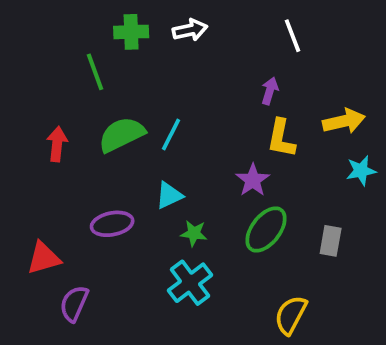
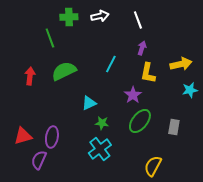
white line: (293, 36) -> (138, 20), moved
cyan line: (171, 134) -> (111, 64), moved
purple ellipse: (112, 224) -> (52, 137), moved, turned -70

